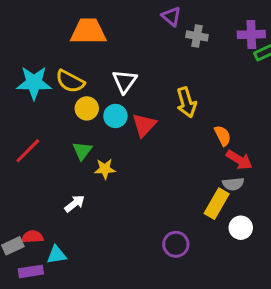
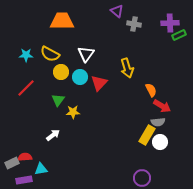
cyan star: (34, 83) -> (26, 55), size x0.6
red line: (28, 151) -> (26, 88), moved
white circle: (241, 228) -> (160, 142), moved
purple circle: (176, 244) -> (142, 178), moved

